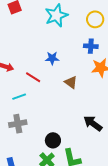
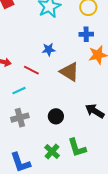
brown triangle: (71, 82) -> (69, 72), size x1.5
black circle: (53, 140) -> (56, 116), moved

